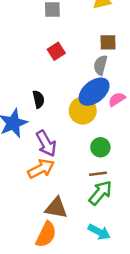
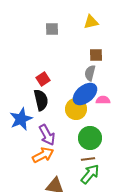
red square: (56, 51) -> (43, 79), moved
black semicircle: (38, 99) -> (41, 100), size x1.5
pink semicircle: (117, 99) -> (103, 100), turned 32
green circle: (100, 147) -> (90, 138), size x1.5

